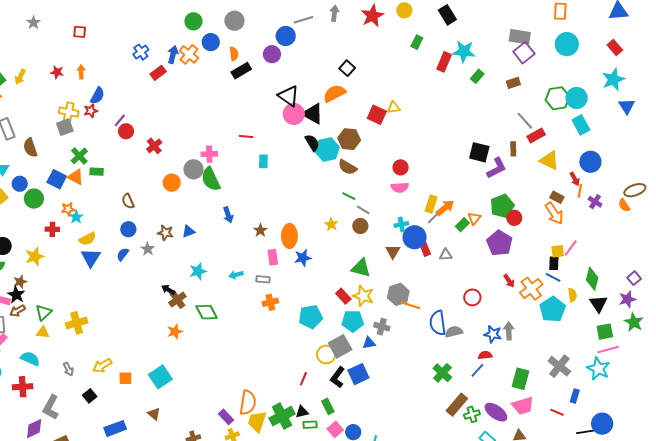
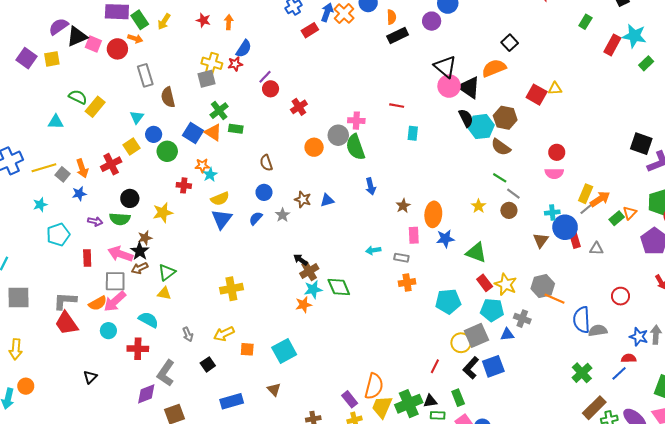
green triangle: (361, 268) -> (476, 253), moved
cyan star: (198, 271) -> (313, 289), moved
yellow cross: (77, 323) -> (231, 289), moved

